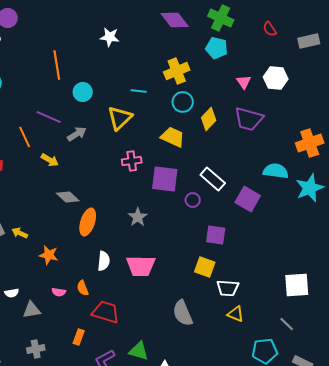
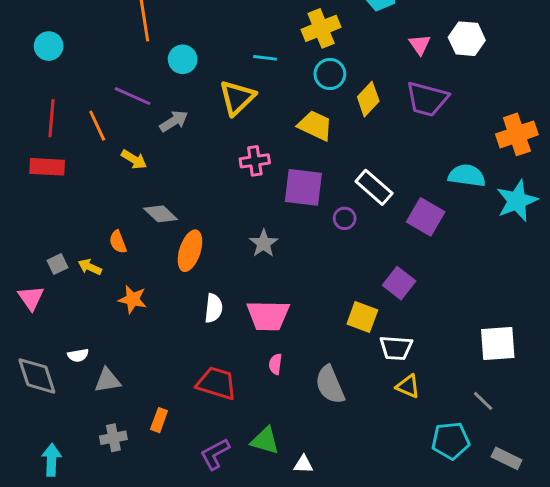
purple square: (216, 235) -> (399, 283), moved, turned 30
orange semicircle: (83, 288) -> (118, 242), moved
pink semicircle: (59, 292) -> (275, 364), moved, turned 88
orange rectangle: (79, 337) -> (159, 420), moved

